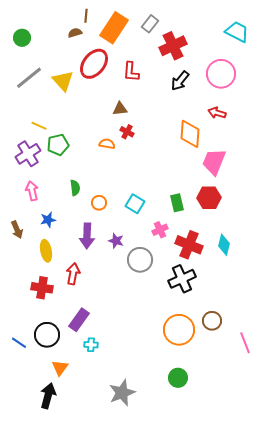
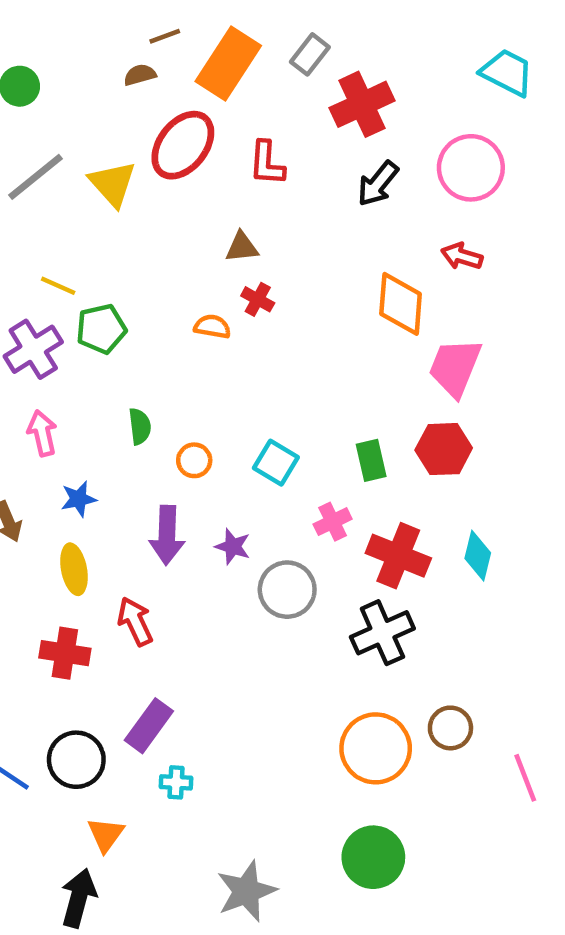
brown line: (86, 16) -> (165, 36), turned 64
red arrow: (73, 274) -> (135, 621), turned -35
green circle: (178, 378) -> (373, 857), size x1.4

